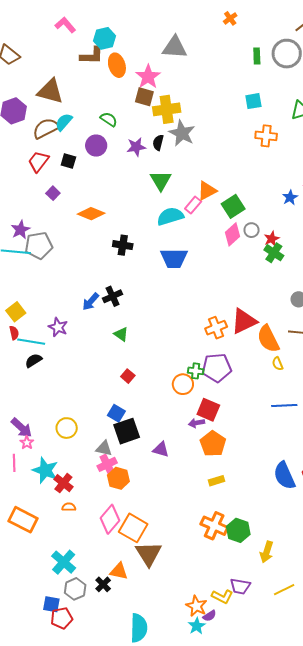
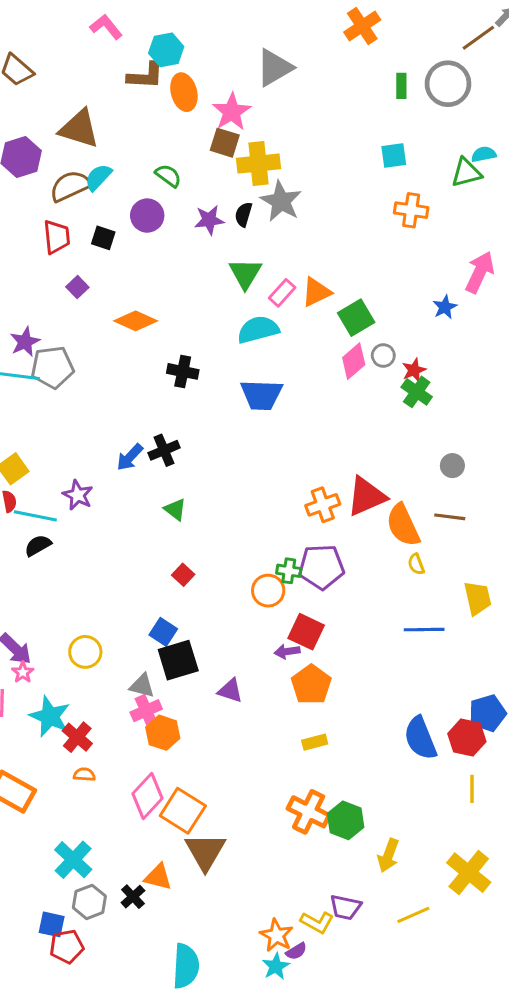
orange cross: (230, 18) -> (362, 26), size x1.6
gray triangle: (175, 47) -> (274, 68), turned -36
red trapezoid: (38, 161) -> (57, 237), turned 135
pink rectangle: (193, 205) -> (282, 293), moved

